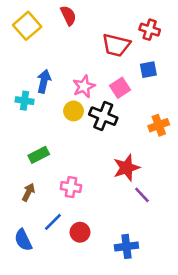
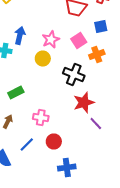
black cross: (103, 116) -> (74, 74), moved
orange cross: (159, 125) -> (97, 54), moved
red circle: (80, 232) -> (54, 142), moved
blue cross: (126, 246) -> (67, 168), moved

